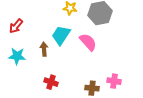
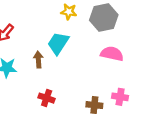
pink semicircle: (88, 42) -> (112, 54), moved, turned -36

